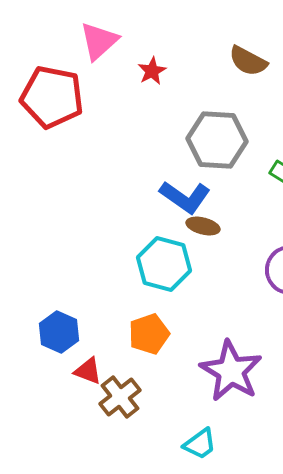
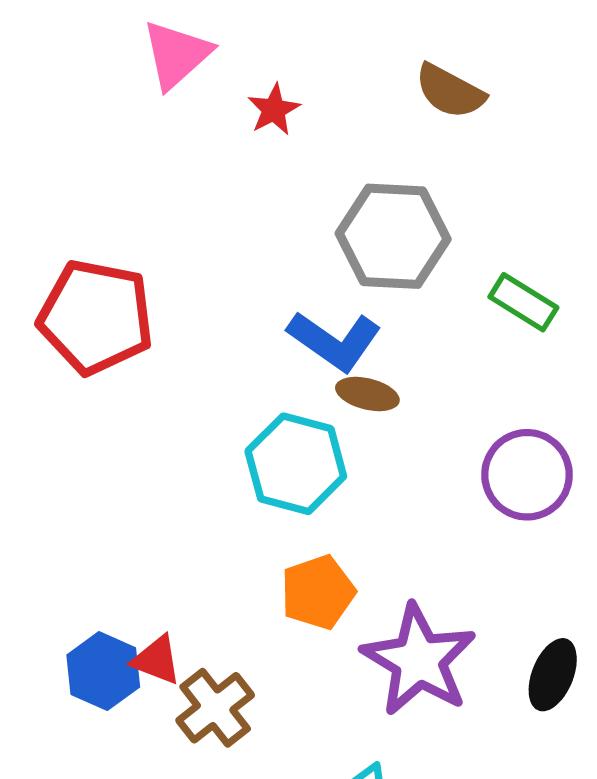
red pentagon: (52, 97) -> (96, 317), moved
blue hexagon: (59, 332) -> (103, 671), moved
orange pentagon: (149, 334) -> (318, 592), moved

